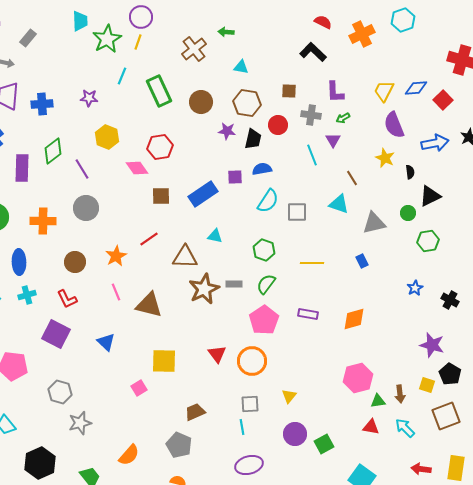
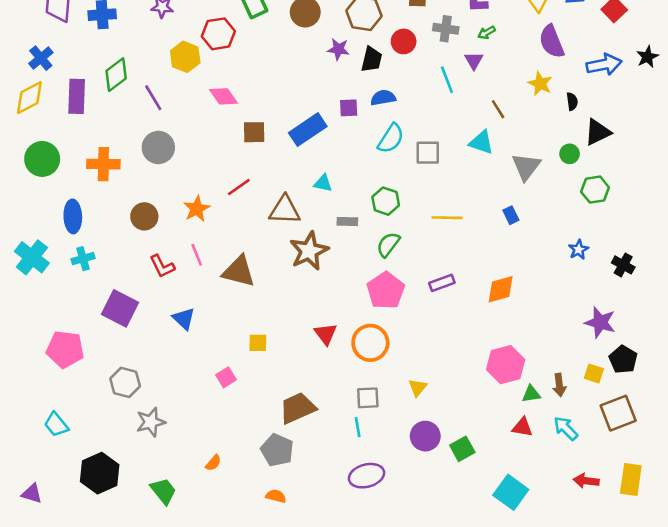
red hexagon: (160, 147) -> (218, 34), moved
gray triangle: (374, 223) -> (526, 167), turned -40
gray rectangle: (234, 284) -> (347, 222), moved
red L-shape: (67, 299) -> (162, 266), moved
purple rectangle: (308, 314) -> (442, 283), turned -30
yellow square: (164, 361) -> (258, 343), size x0.6
brown trapezoid: (195, 412) -> (298, 408), size x1.4
orange semicircle: (129, 455) -> (213, 463), size x0.6

